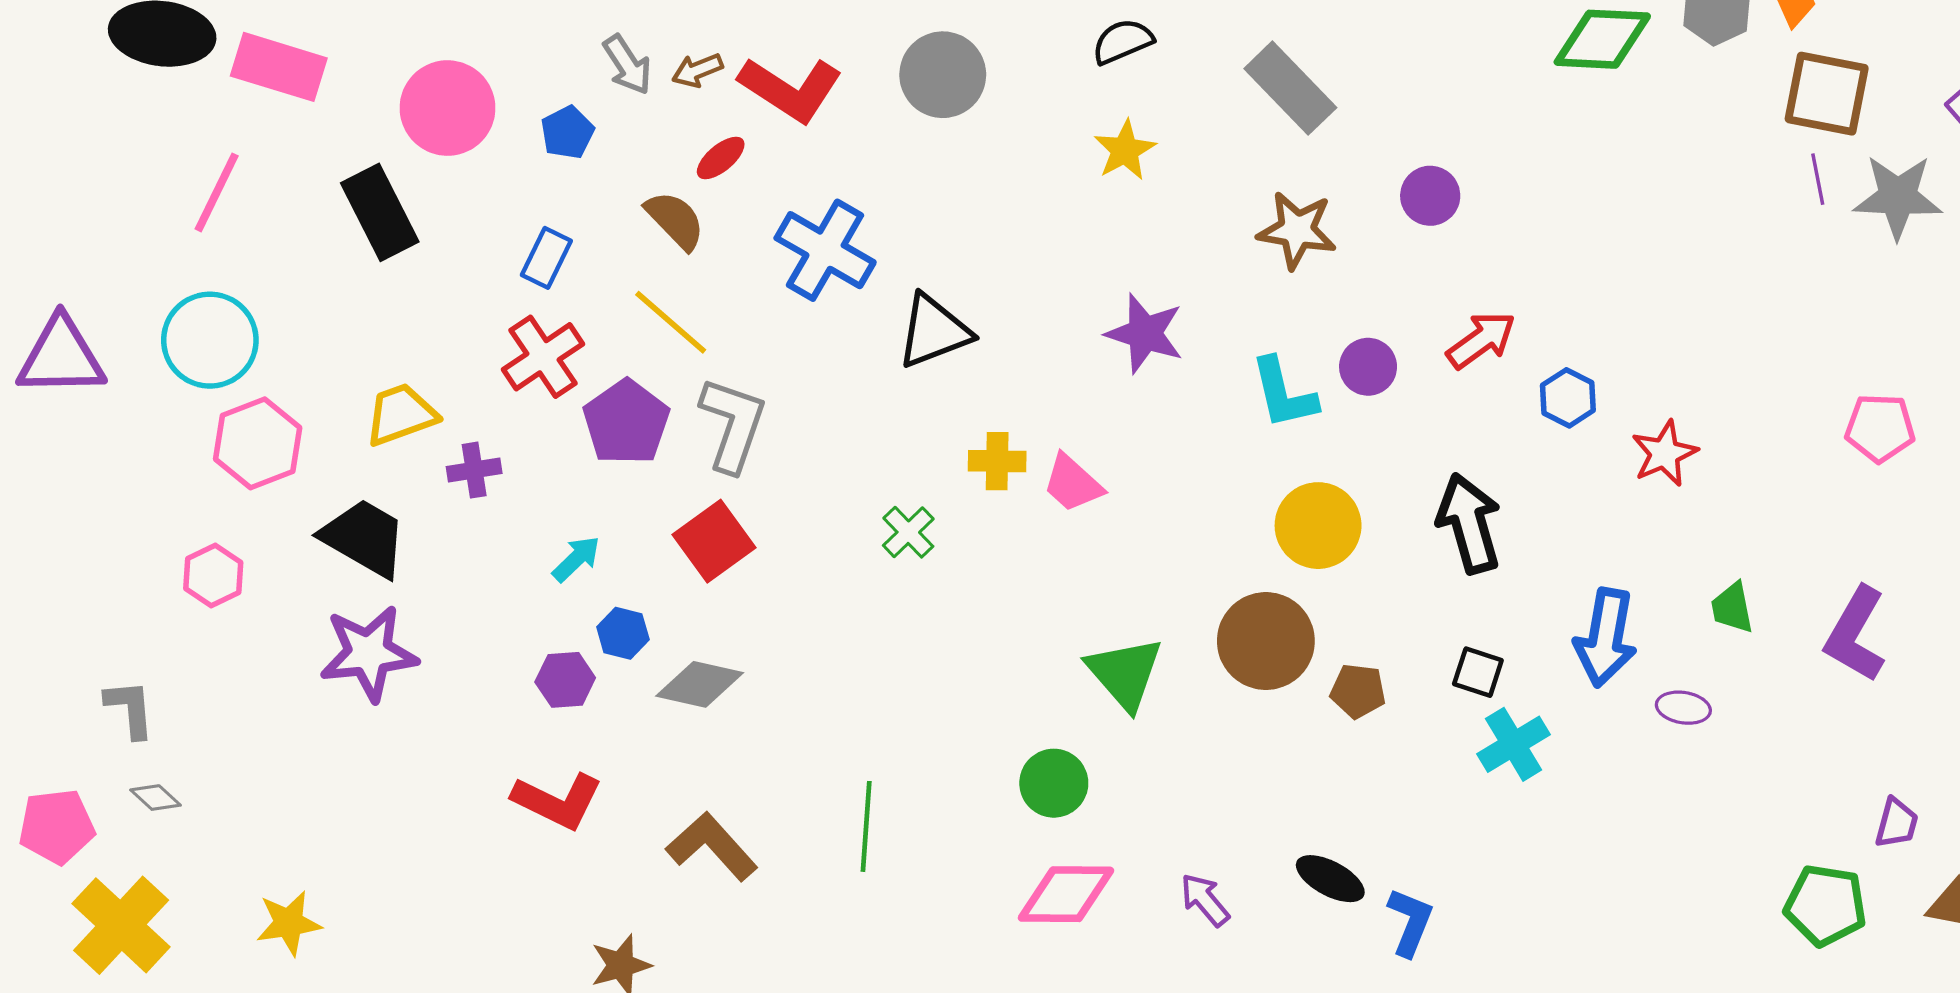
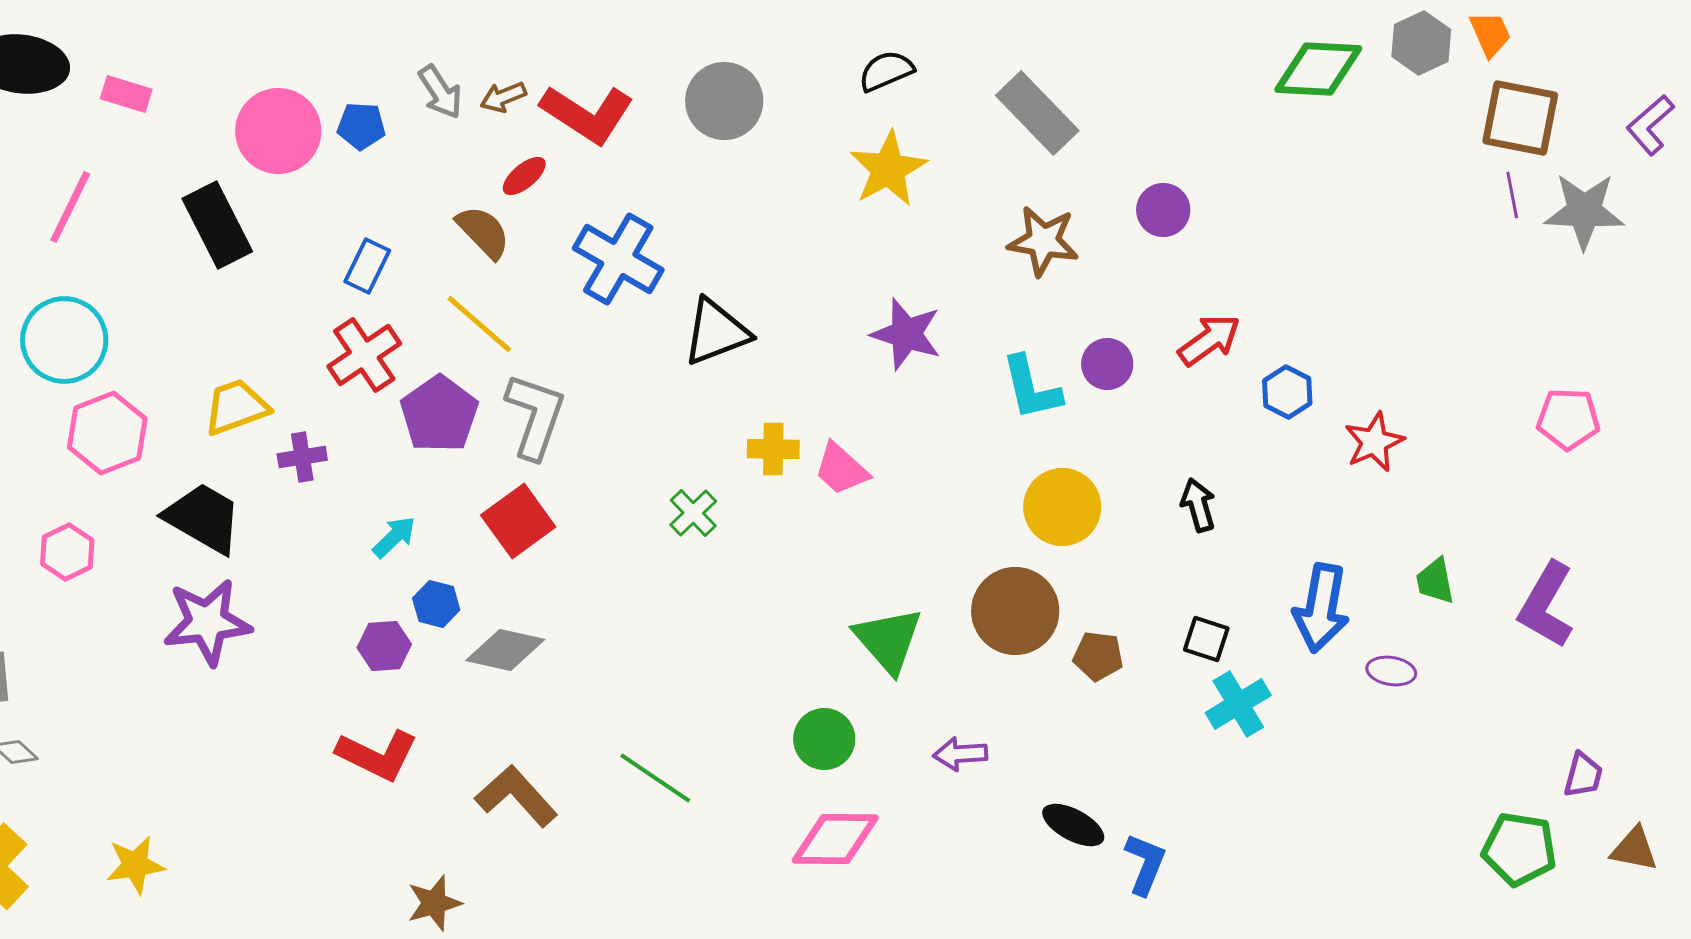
pink rectangle: (279, 67) -> (126, 94), size x0.6
blue pentagon: (567, 132) -> (361, 126), moved, turned 30
yellow star: (1125, 150) -> (888, 169), size x1.4
black arrow: (1469, 523) -> (1198, 505), size x0.6
green line: (866, 826) -> (655, 778), turned -60
purple arrow: (1205, 900) -> (960, 754), moved, turned -54

